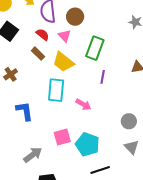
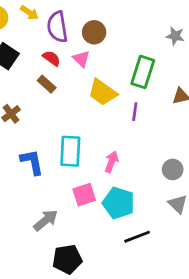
green rectangle: (95, 48) -> (143, 72), moved
yellow trapezoid: (63, 62) -> (102, 92), moved
cyan rectangle: (56, 90) -> (70, 151), moved
pink arrow: (83, 104) -> (111, 162), moved, turned -98

